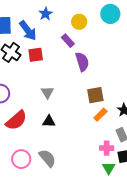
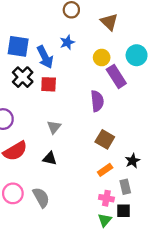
purple rectangle: (68, 41) -> (116, 76), moved, size x1.5
brown square: (95, 95) -> (105, 139), turned 30
orange rectangle: (100, 115) -> (105, 170), moved

